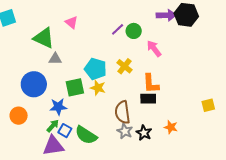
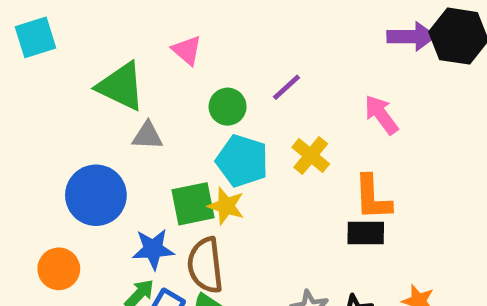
purple line: (118, 29) -> (286, 87), moved
green circle: (134, 31) -> (228, 107), moved
yellow star: (98, 88) -> (226, 206), moved
brown semicircle: (122, 112) -> (205, 265), moved

